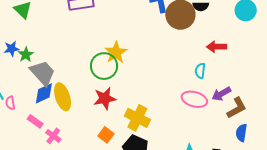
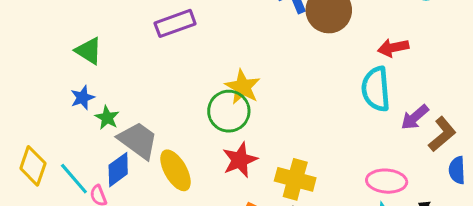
blue star: (11, 49) -> (83, 98), moved
cyan semicircle: (200, 71) -> (376, 89), size x1.8
blue diamond: (44, 93) -> (118, 170), moved
pink ellipse: (194, 99) -> (387, 181), moved

